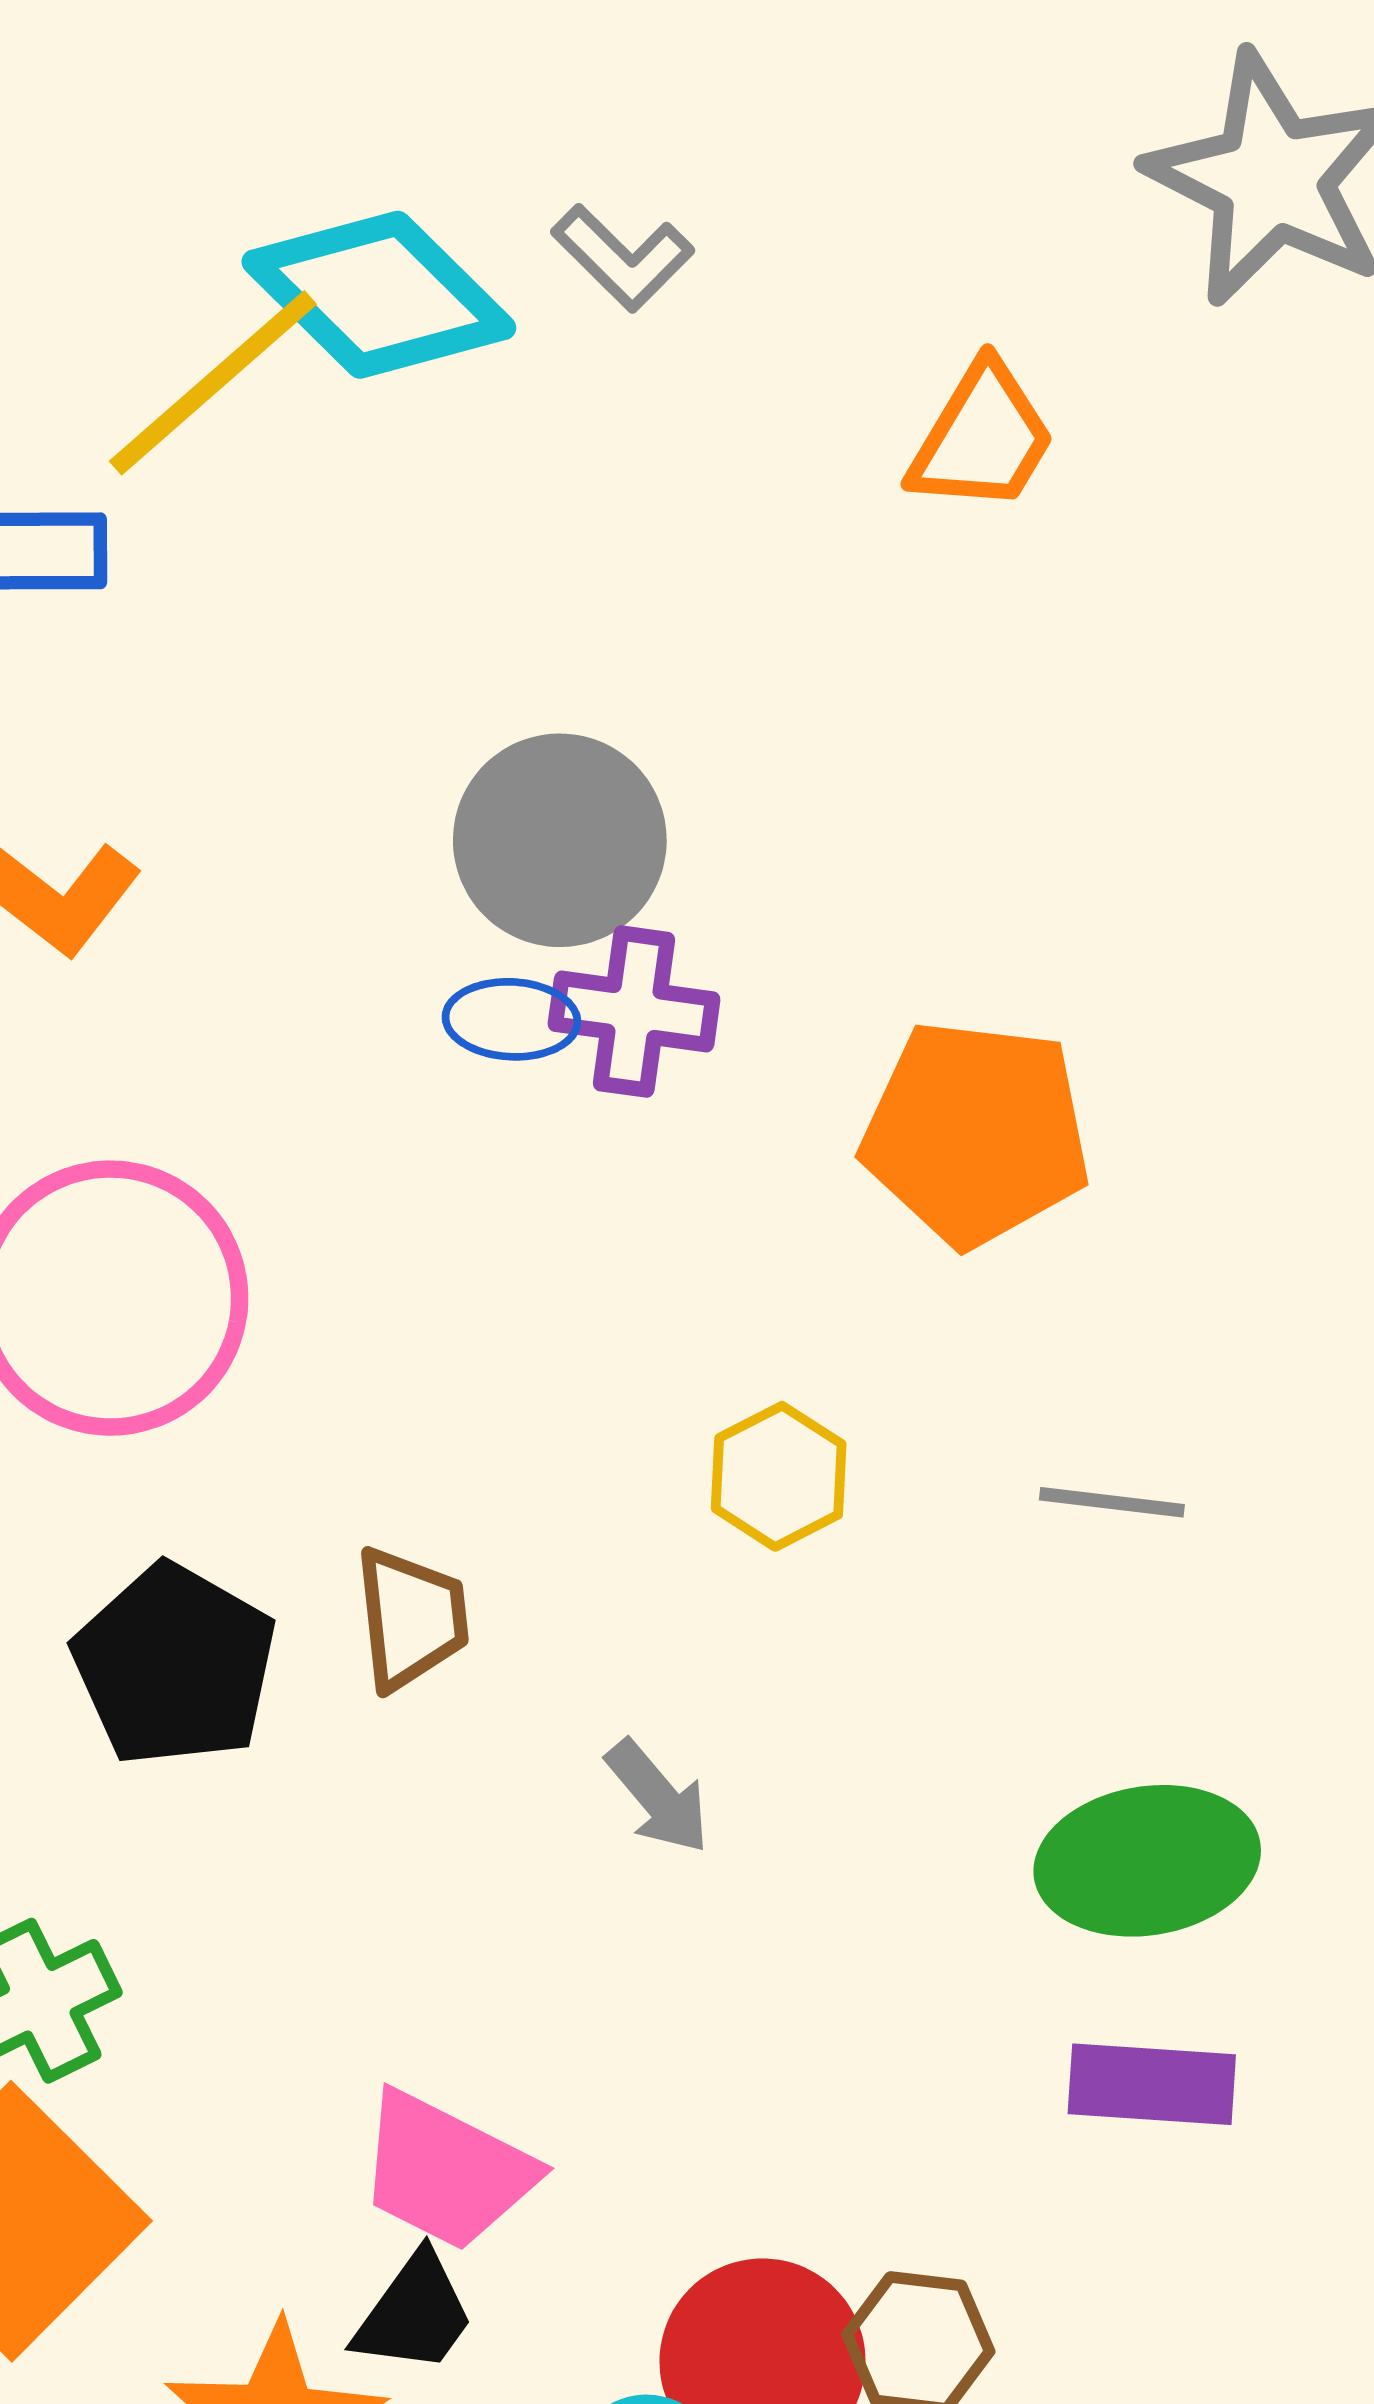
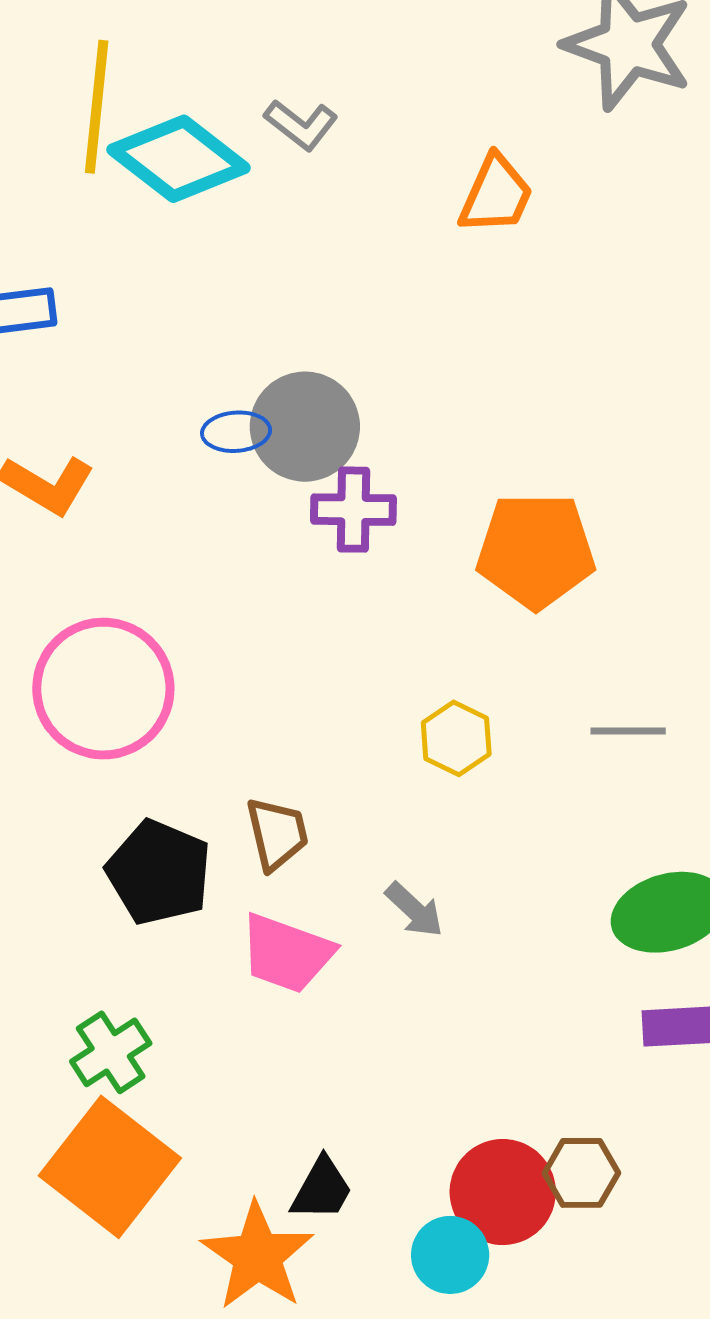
yellow line: (213, 383) -> (97, 107), moved, turned -36
blue ellipse: (511, 1019) -> (236, 432), moved
pink trapezoid: (446, 2171) -> (287, 953), moved

